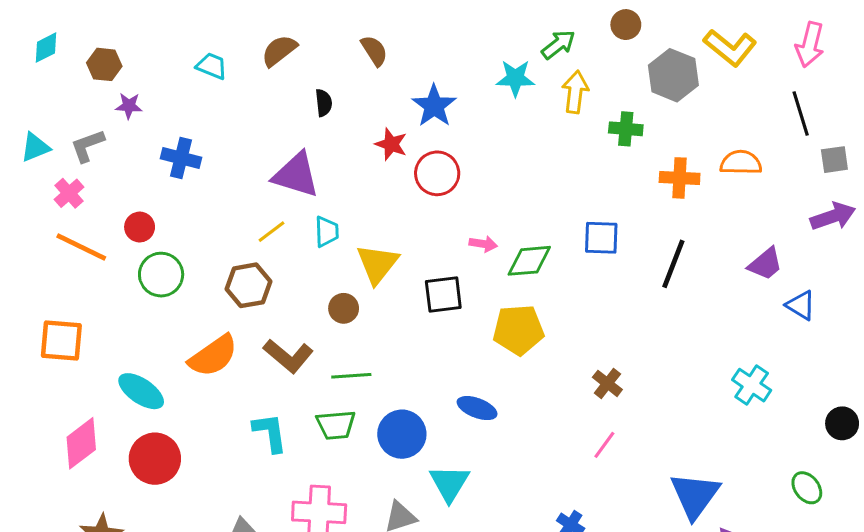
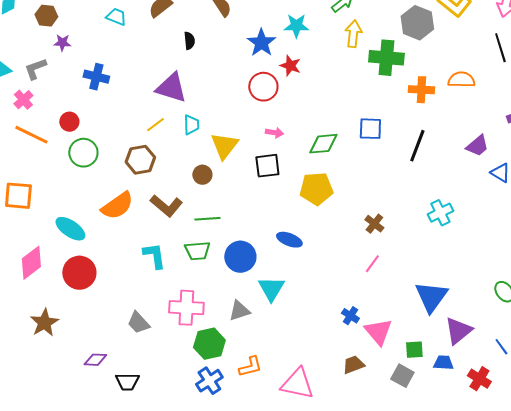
cyan star: (515, 78) -> (296, 26), moved
green cross: (626, 129) -> (386, 58), size x1.6
red star: (391, 144) -> (290, 66), moved
pink arrow: (483, 244) -> (274, 133), moved
cyan cross: (752, 385) -> (440, 213), moved, turned 30

